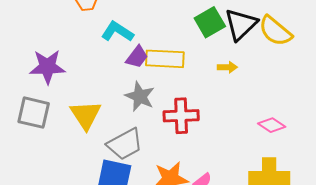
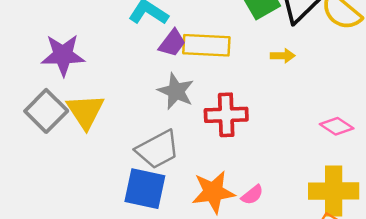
gray square: (34, 113) -> (46, 111), turned 32
yellow triangle: (86, 115) -> (85, 111), moved

